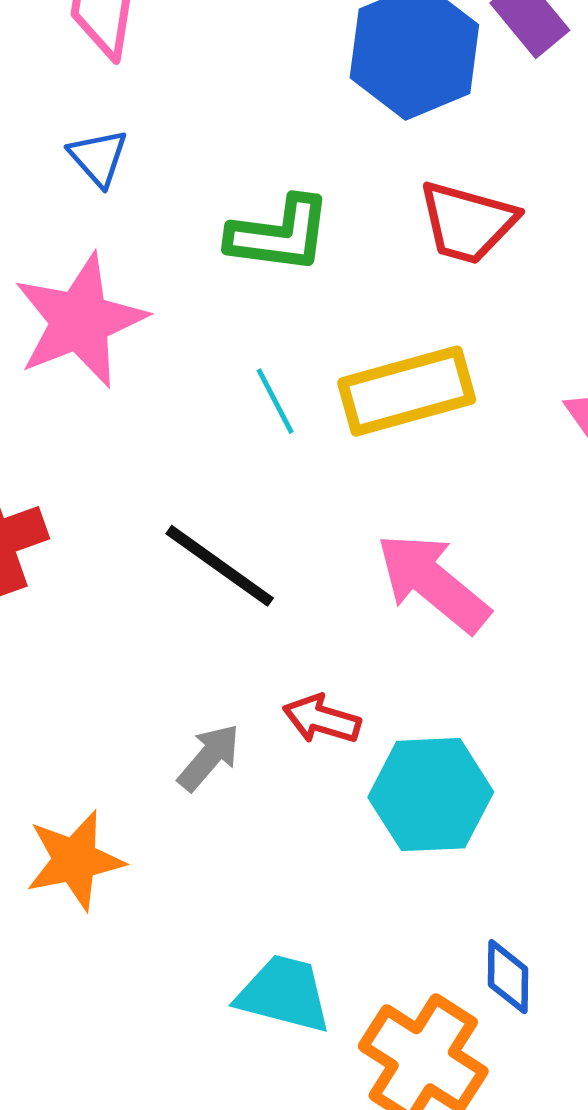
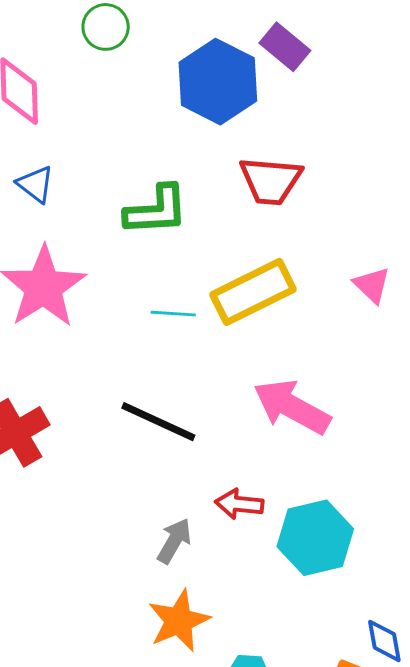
cyan line: (275, 401) -> (173, 314), turned -48
orange star: (75, 860) -> (179, 621), moved

